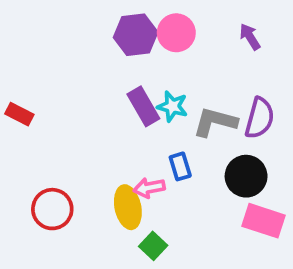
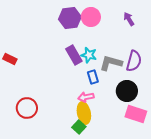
blue rectangle: (180, 166) -> (93, 77), moved
pink arrow: (149, 188) -> (86, 97), moved
yellow ellipse: (128, 207) -> (84, 113), moved

